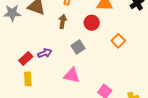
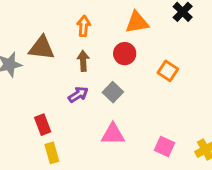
purple arrow: (45, 53) -> (78, 95), moved
red rectangle: (26, 58) -> (43, 125), turned -56

